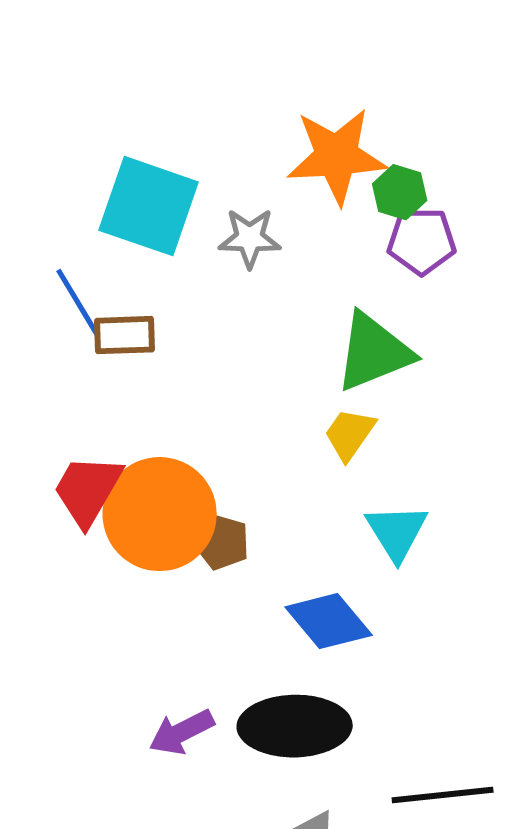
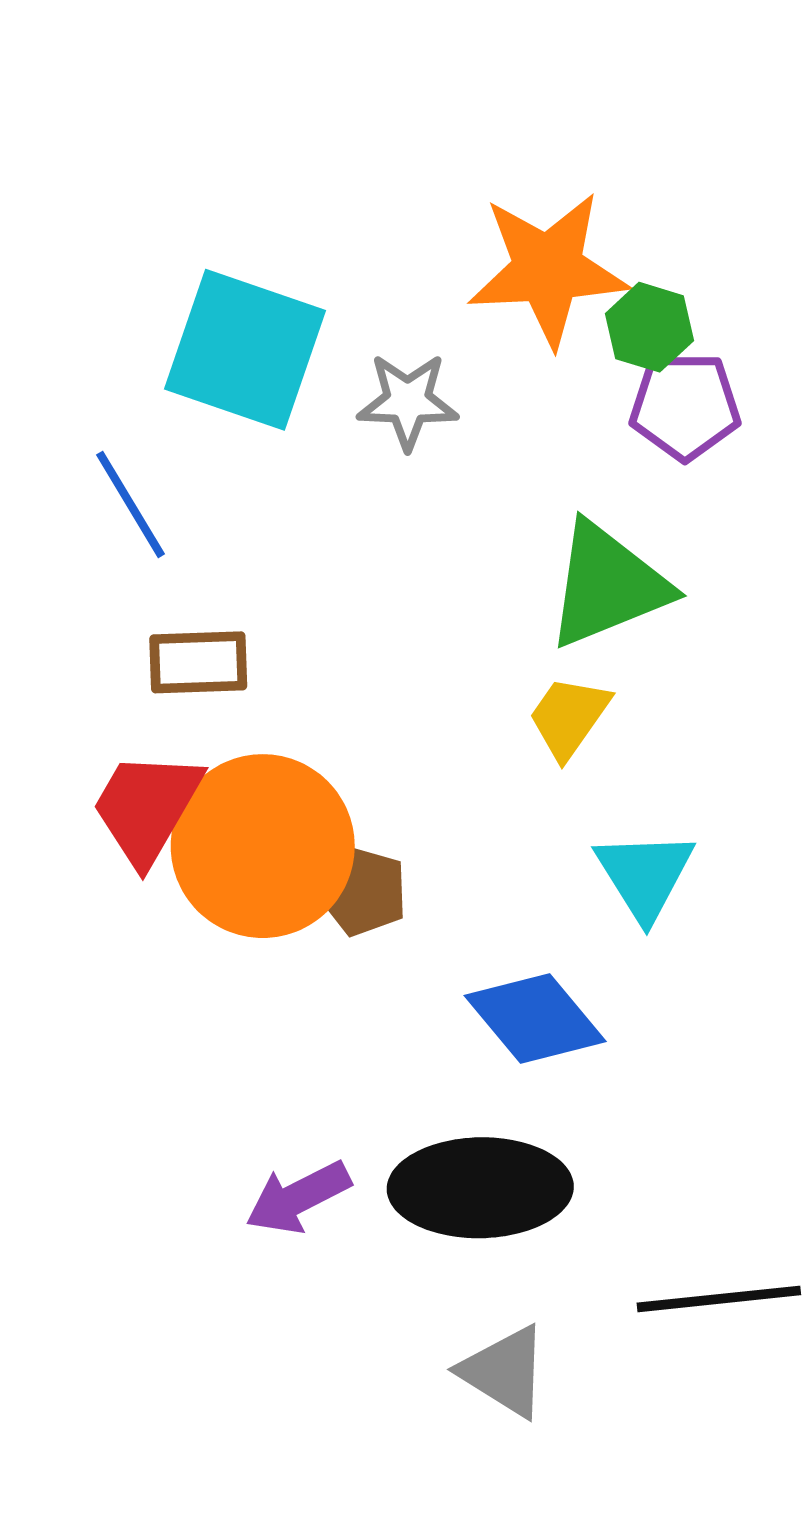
brown rectangle: (125, 335) -> (198, 662), moved

